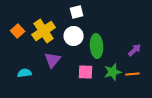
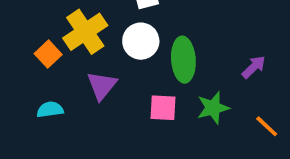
orange square: (18, 31) -> (48, 54), moved
orange line: (133, 74) -> (267, 126), moved, turned 48

